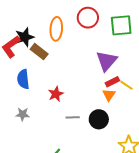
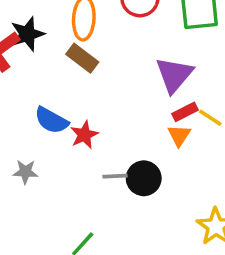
brown rectangle: (39, 52) -> (82, 58), moved
blue semicircle: (23, 79) -> (51, 120), moved, turned -54
black circle: (99, 119) -> (144, 178), moved

